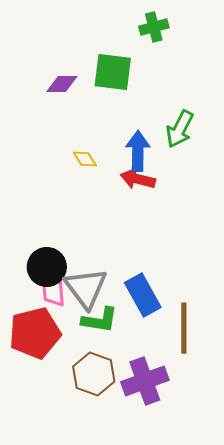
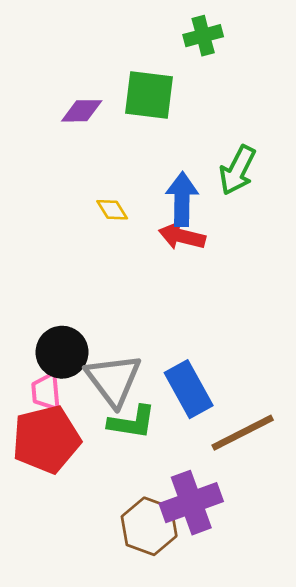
pink trapezoid: (54, 292) -> (46, 392), moved
brown line: (184, 328) -> (243, 433), turned 63
brown hexagon: (94, 374) -> (149, 526), moved

